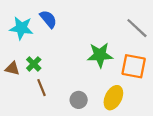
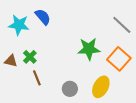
orange square: (134, 66) -> (119, 59), turned 30

